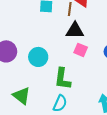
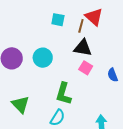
cyan circle: (38, 57) -> (43, 58), moved

